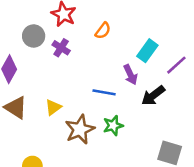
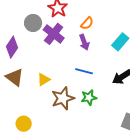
purple cross: (61, 48) -> (54, 34), size x1.5
purple arrow: (130, 75) -> (84, 42), moved

